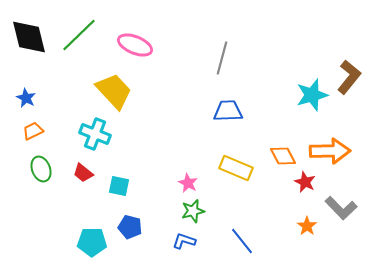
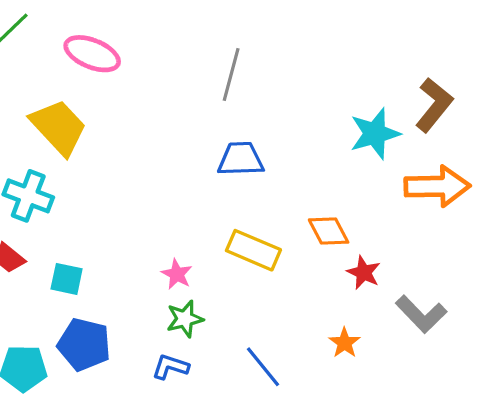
orange arrow: (330, 151) -> (437, 186), moved
orange star: (307, 226) -> (345, 343), moved
blue pentagon: (130, 227) -> (84, 344), size x1.4

